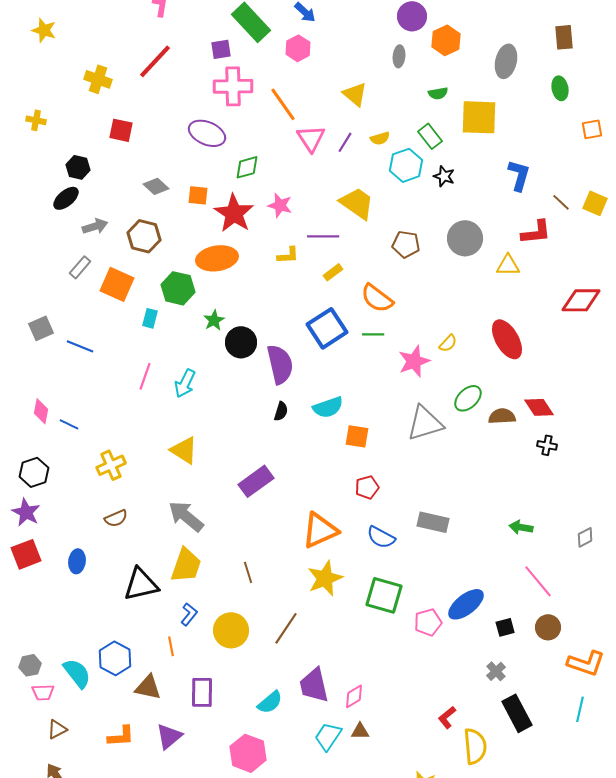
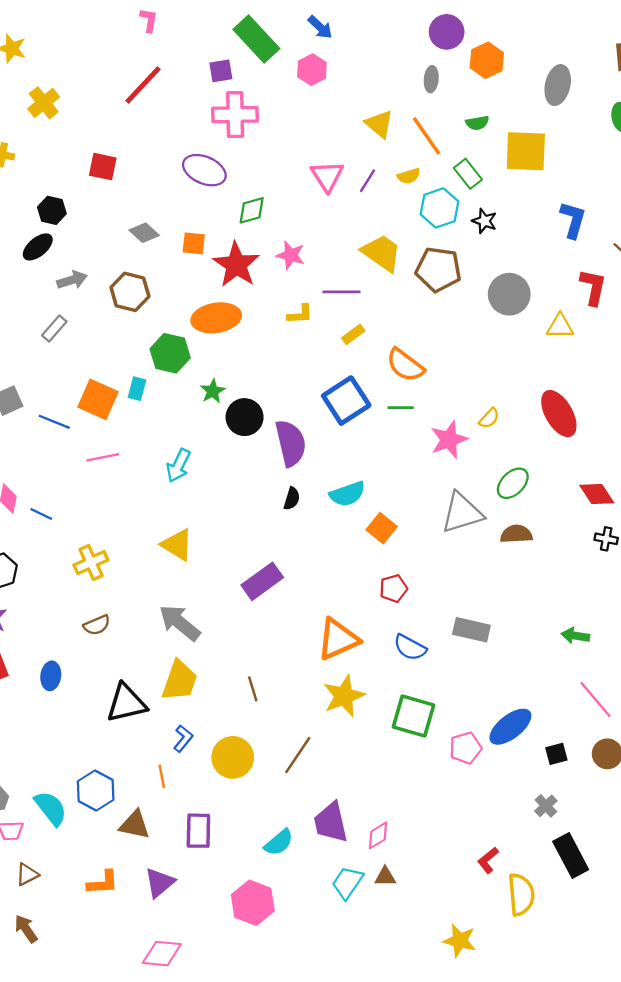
yellow cross: (98, 79) -> (44, 103), moved, turned 32
orange line: (283, 104) -> (427, 136), moved
red L-shape: (536, 232) -> (593, 287), turned -72
brown pentagon: (406, 244) -> (438, 269), moved, size x1.4
orange square: (117, 284) -> (98, 399), moved
pink line: (145, 376) -> (103, 457), moved, turned 60
brown semicircle: (502, 416) -> (516, 534), moved
orange square: (357, 436) -> (382, 528), turned 30

